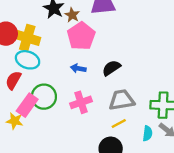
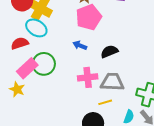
red semicircle: (13, 80) -> (20, 43), turned 30
pink cross: (81, 102) -> (88, 77), moved
yellow star: (15, 121) -> (17, 89), moved

